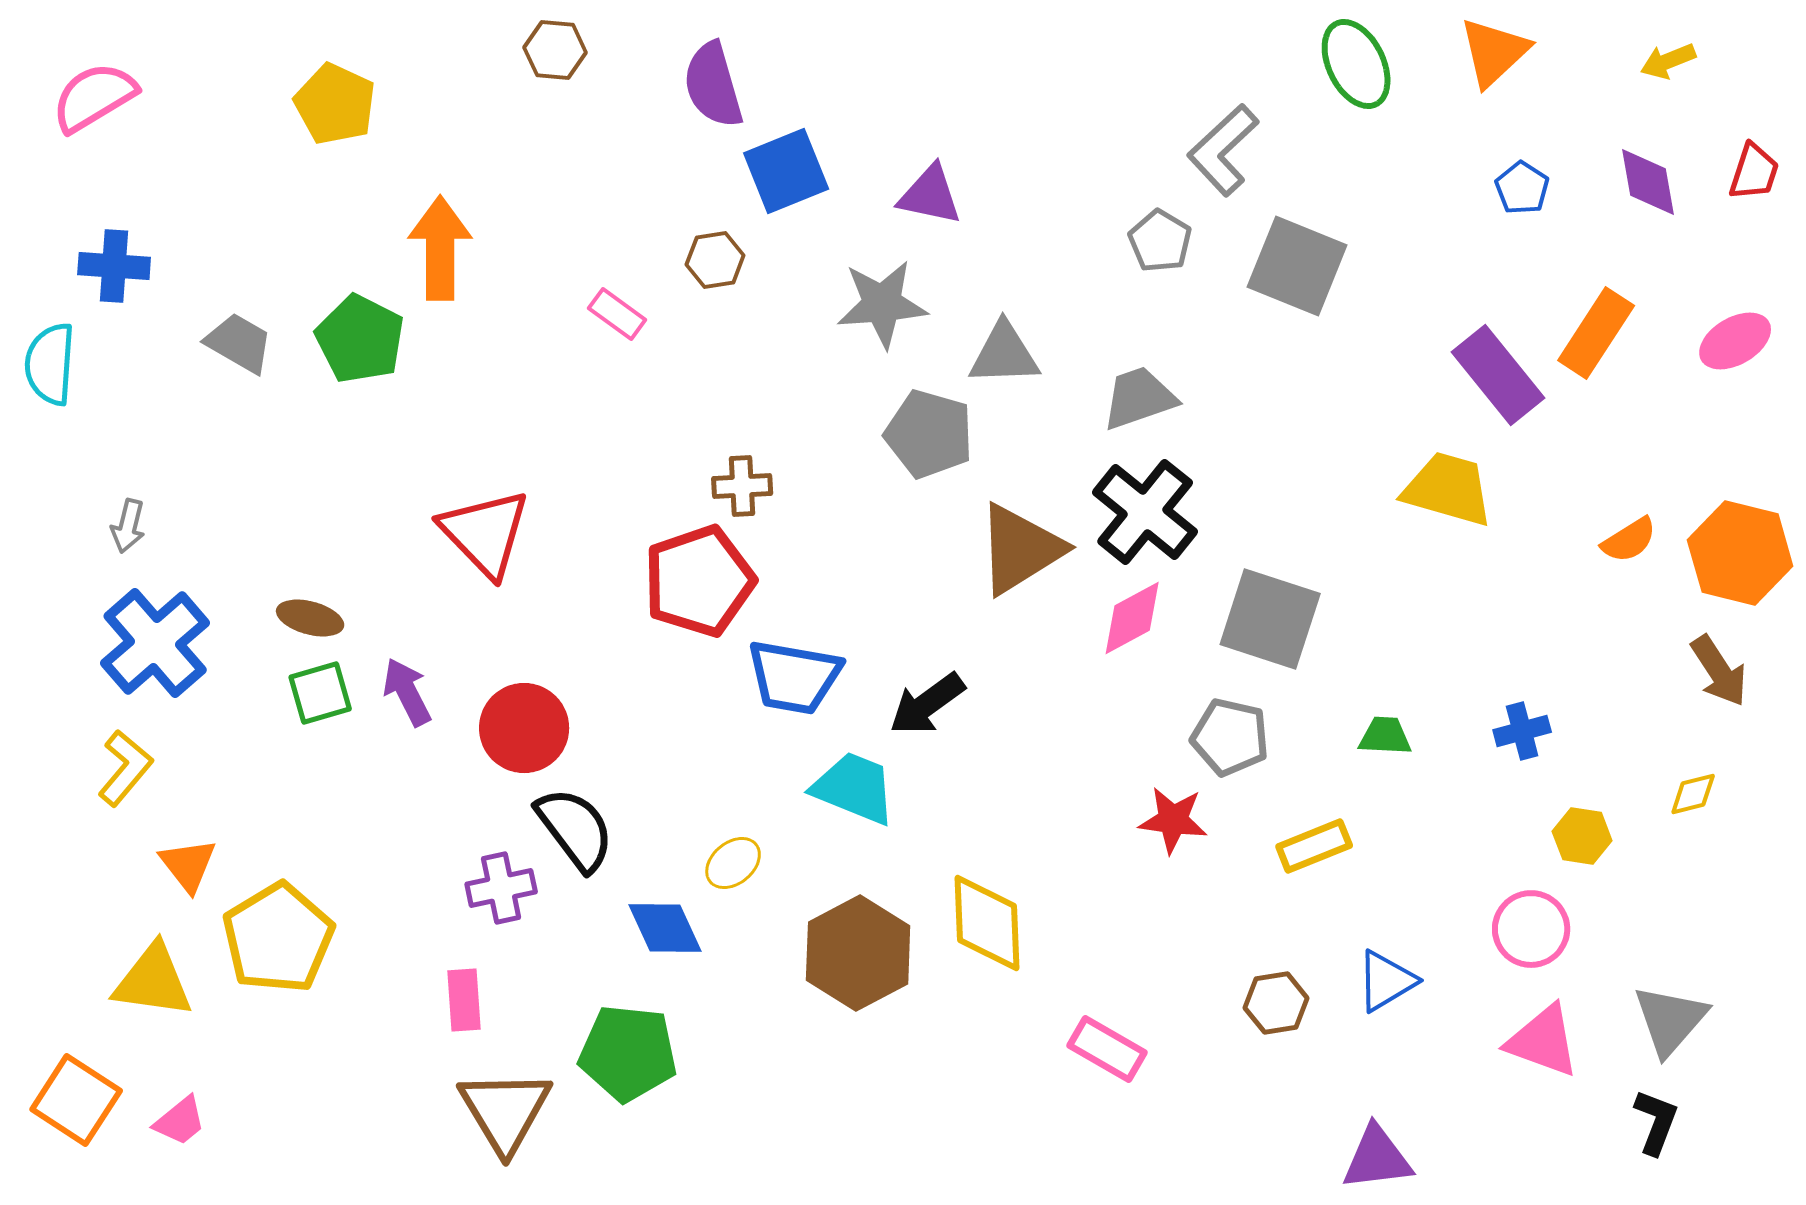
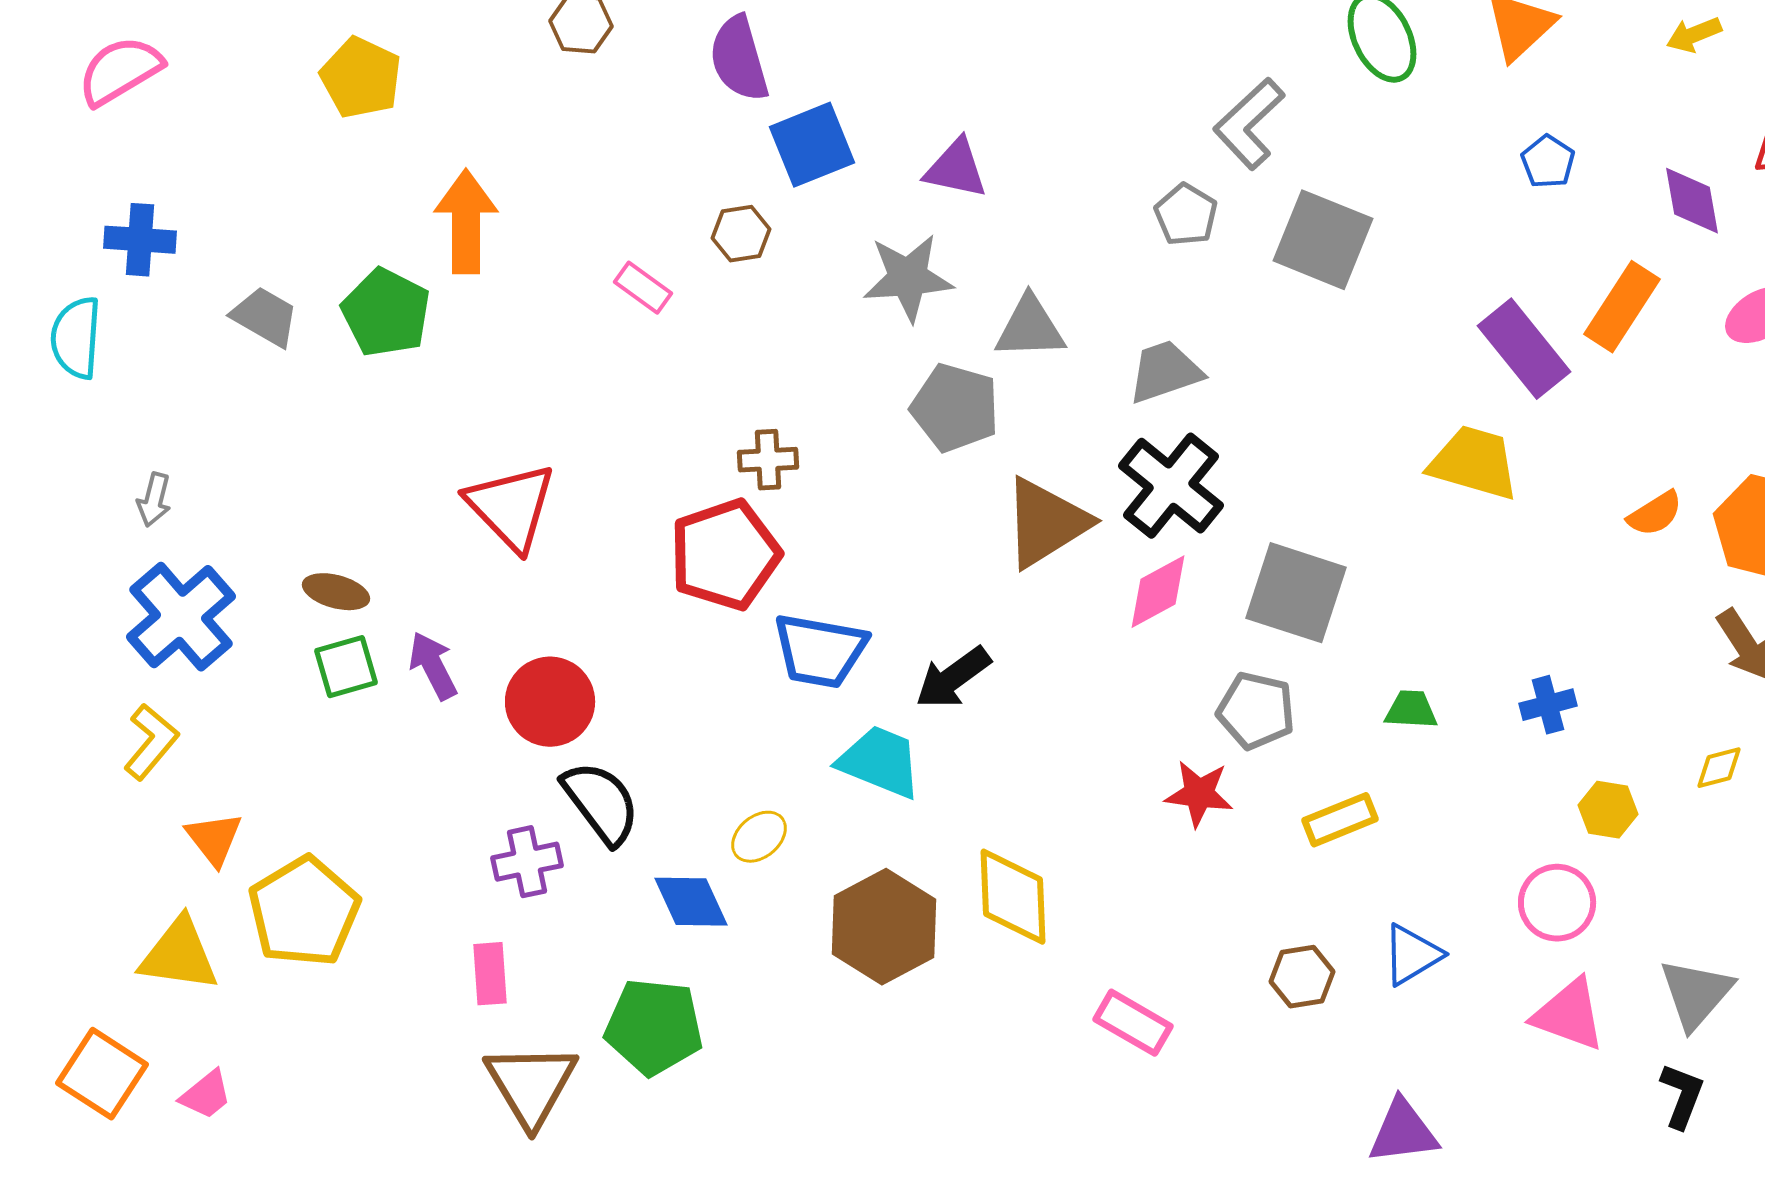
purple diamond: (1648, 182) -> (1692, 201), moved

